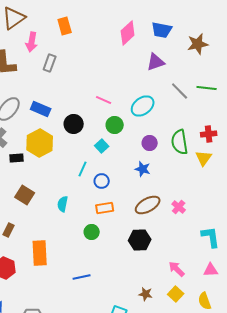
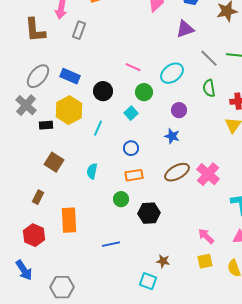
green semicircle: (180, 142) -> (209, 88), moved, size x0.7
cyan line: (83, 169) -> (98, 128), moved
pink cross: (179, 207) -> (208, 174), size x1.6
black hexagon: (140, 240) -> (149, 213), moved
brown star: (146, 294) -> (163, 261), moved
yellow square: (176, 294) -> (205, 261), turned 35

